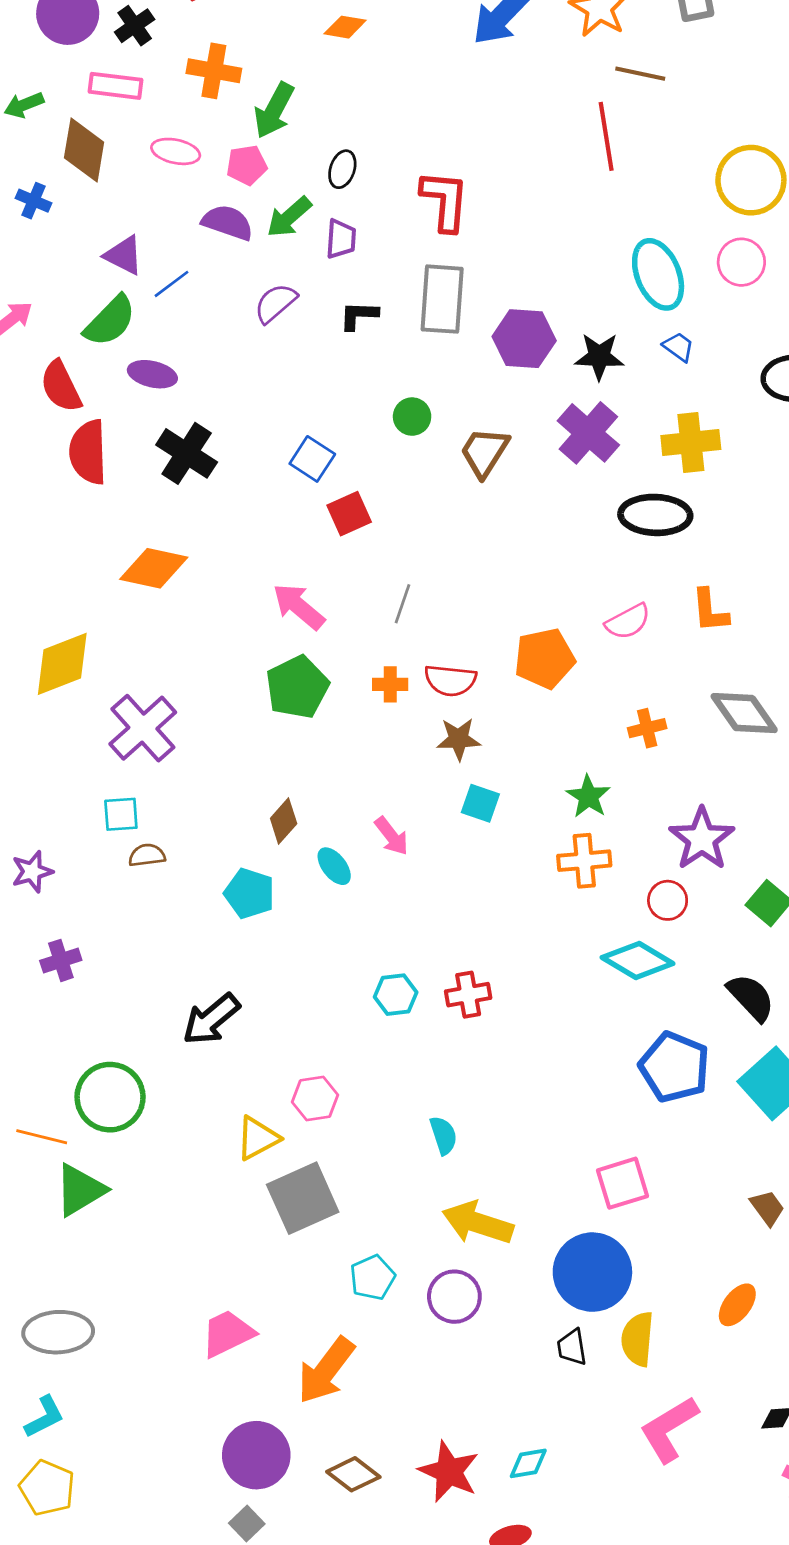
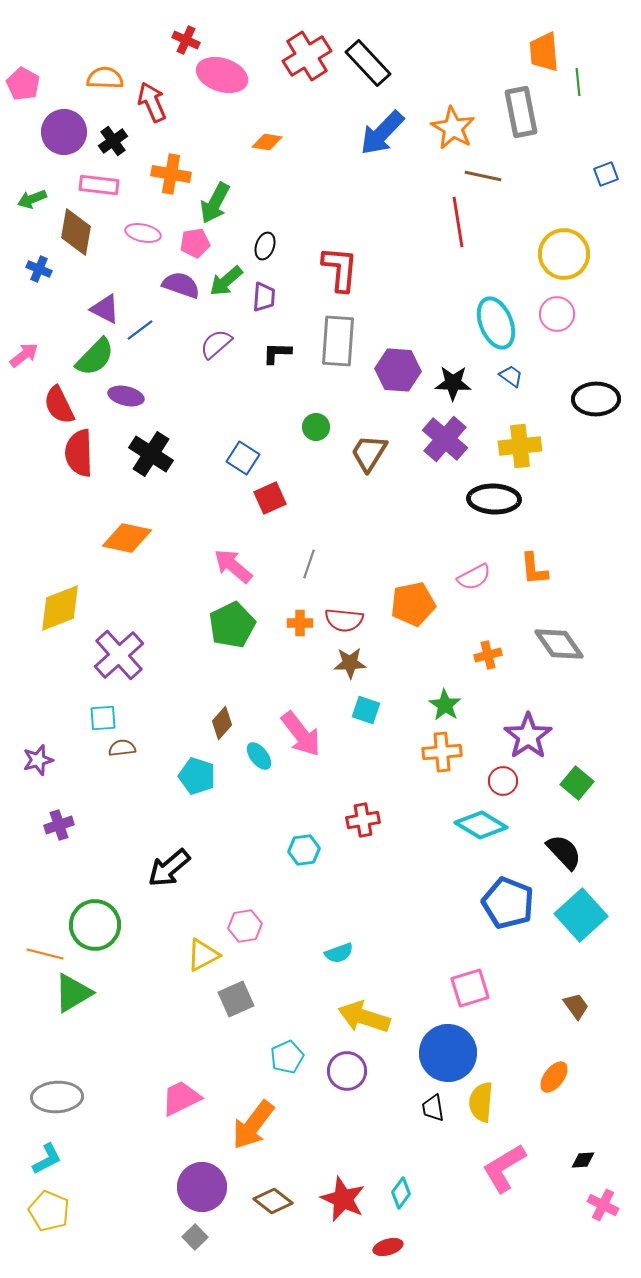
pink arrow: (392, 836) -> (301, 734), size x1.6
red cross: (468, 995) -> (363, 820), moved
cyan semicircle: (443, 1135) -> (339, 953), turned 88
gray square: (303, 1198) -> (236, 999), size x0.7
cyan diamond: (528, 1463) -> (401, 1193), turned -44

